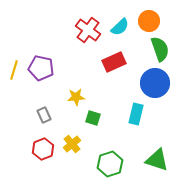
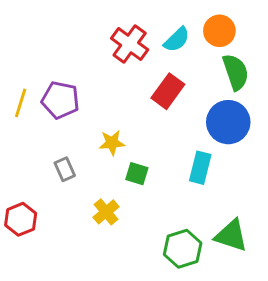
red rectangle: (114, 62) -> (168, 91), turned -30
red hexagon: (43, 149) -> (21, 219), moved
green hexagon: (110, 164) -> (183, 249), moved

